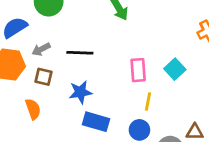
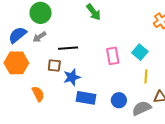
gray arrow: (41, 49) -> (39, 37), moved
brown square: (44, 77) -> (54, 66), moved
yellow line: (148, 101) -> (146, 76), moved

